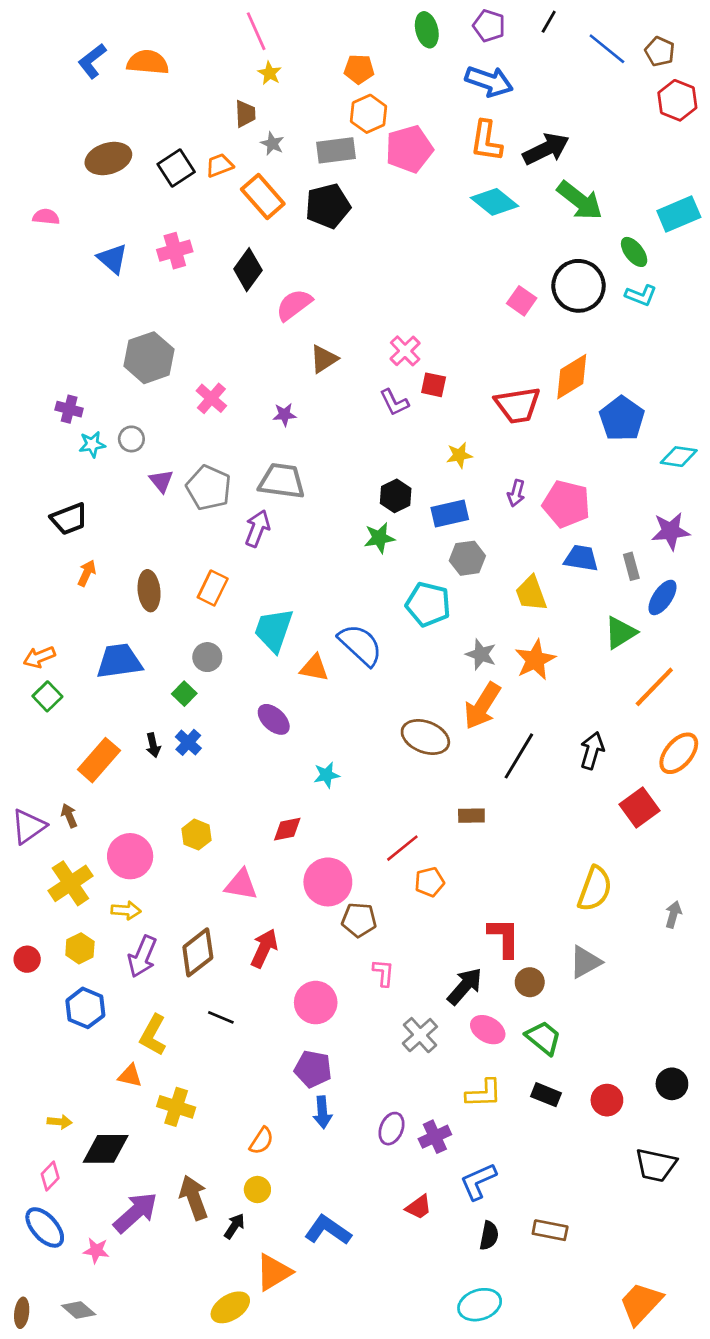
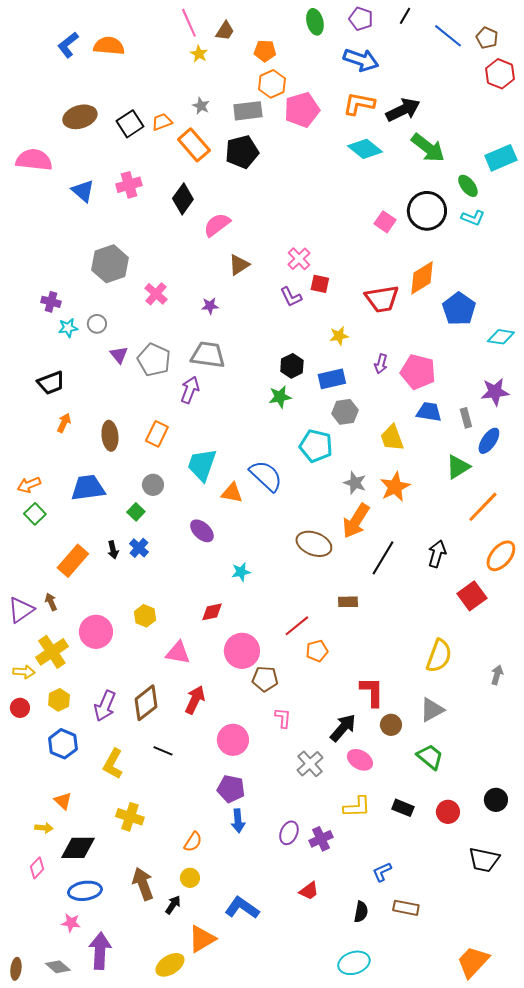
brown trapezoid: (245, 114) -> (225, 31), moved, turned 35
orange L-shape: (486, 141) -> (359, 104), turned 92
pink semicircle: (46, 217) -> (34, 160), size x1.8
yellow arrow: (126, 910) -> (24, 672), moved
green trapezoid: (543, 1038) -> (430, 757), moved
orange triangle: (130, 1076) -> (63, 801), moved, turned 30
blue L-shape: (478, 1181) -> (382, 872), moved, size x0.7
purple arrow: (135, 1213) -> (100, 951), moved, turned -45
blue ellipse: (45, 1227) -> (85, 891), moved, turned -56

